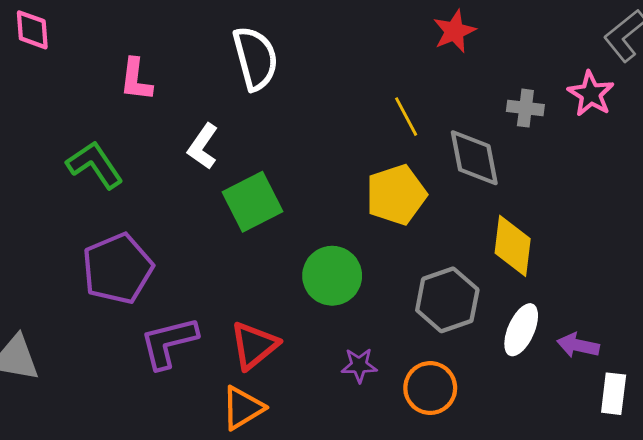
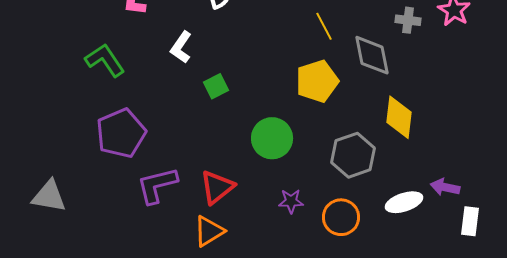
green square: (253, 202) -> (216, 86), size x0.6
white ellipse: (521, 330) -> (404, 202), moved, turned 48

